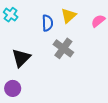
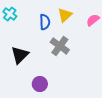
purple circle: (13, 88) -> (40, 84), moved

